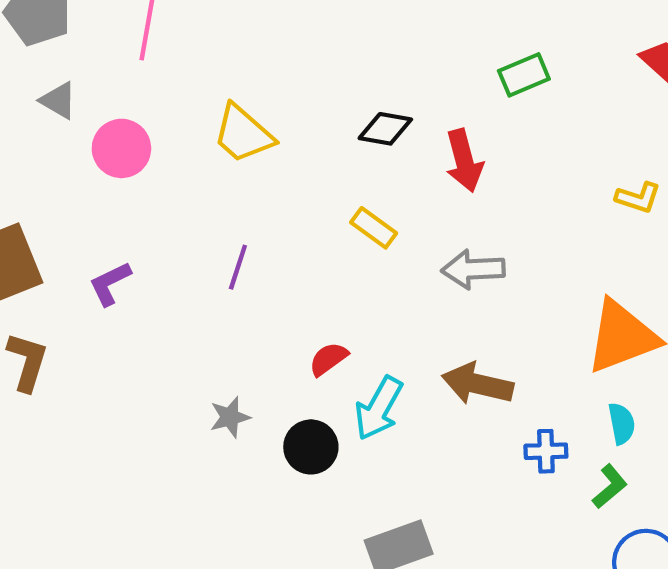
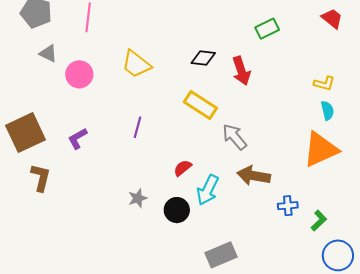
yellow rectangle: (374, 228) -> (200, 105), size x1.5
gray arrow: (473, 269) -> (235, 137), moved, turned 56
cyan semicircle: (622, 424) -> (327, 110), moved

